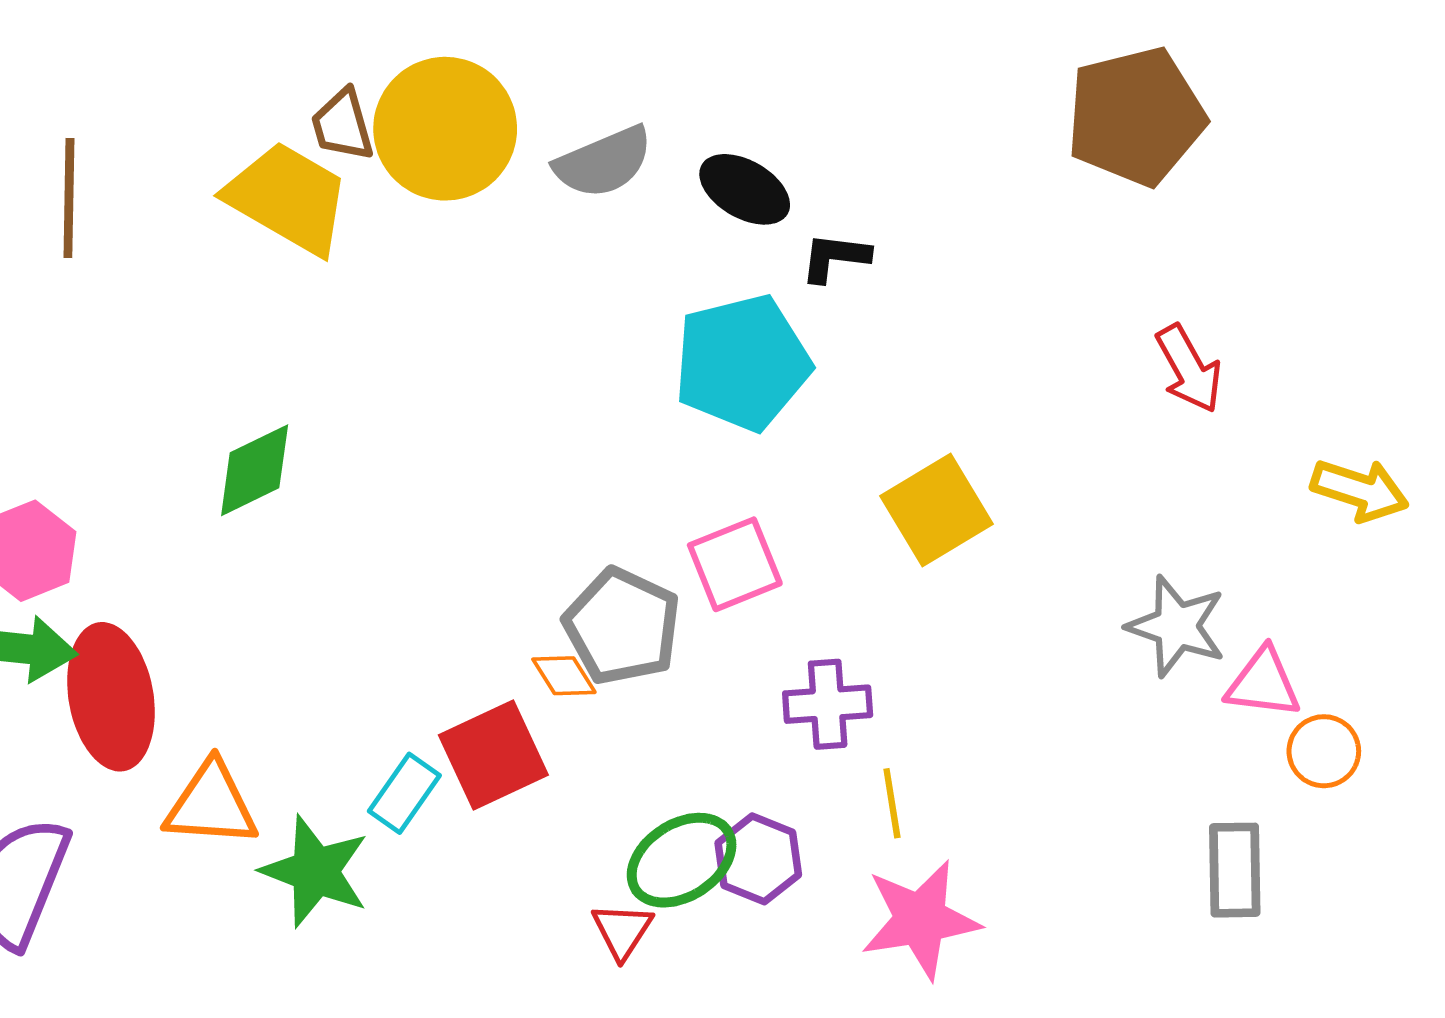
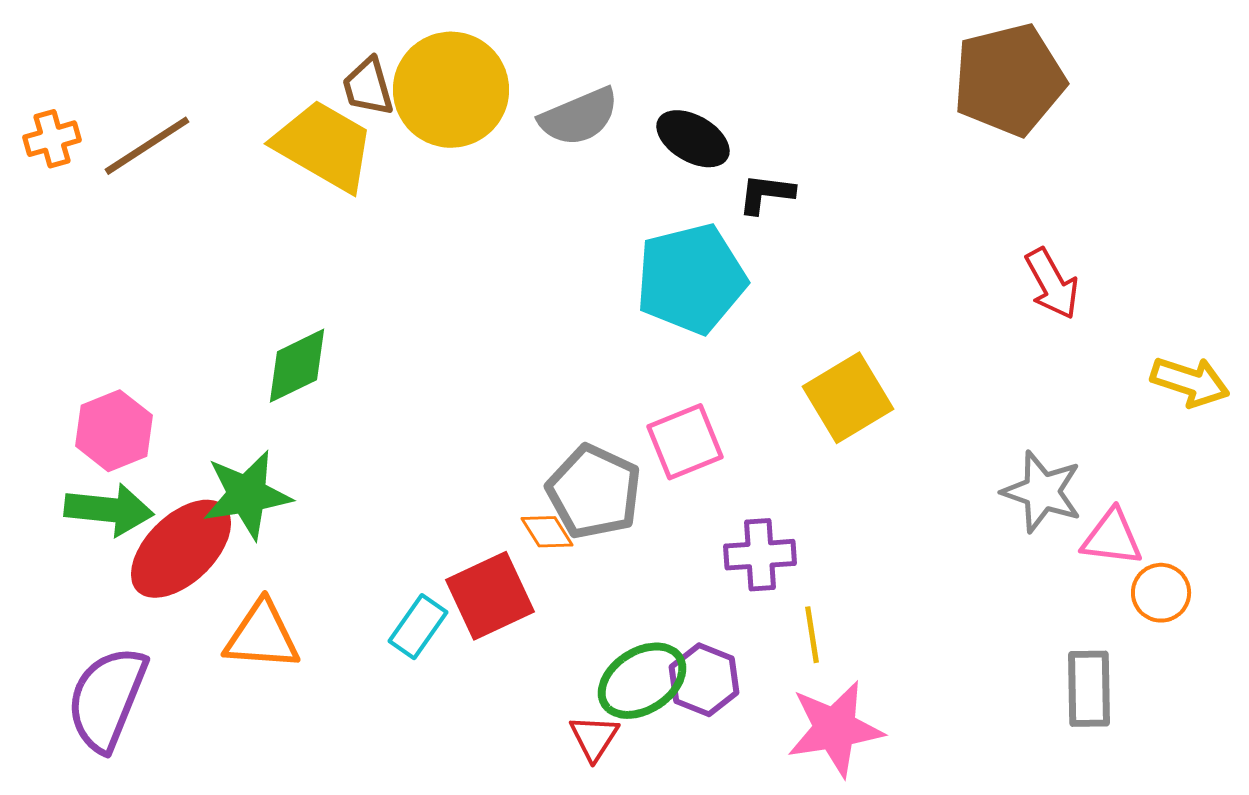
brown line: (69, 198) -> (147, 146), turned 56
red ellipse: (111, 697) -> (181, 549), turned 56
green star: (315, 871) -> (247, 495), moved, turned -30

